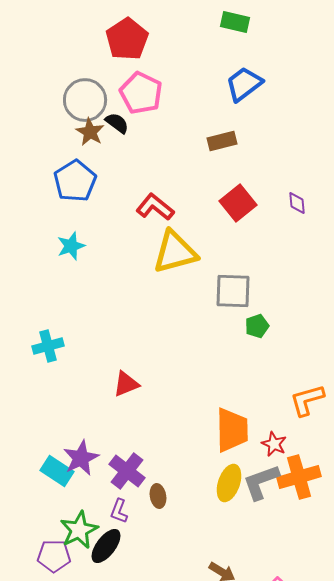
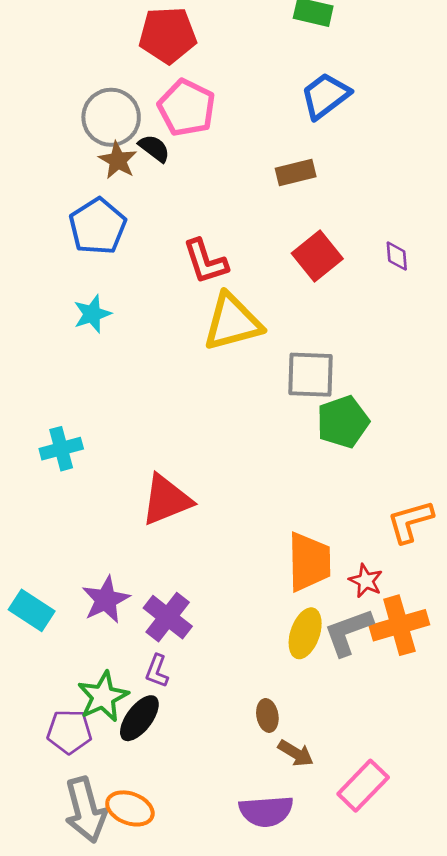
red pentagon: (127, 39) -> (168, 35), turned 30
red L-shape: (155, 207) -> (205, 261), turned -147
green pentagon: (257, 326) -> (343, 422), size x1.6
red triangle: (126, 384) -> (166, 500), size x1.5
cyan rectangle: (57, 471) -> (32, 610), moved
brown ellipse: (158, 496) -> (267, 715), moved

